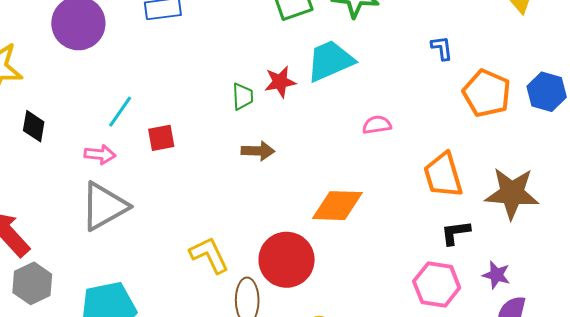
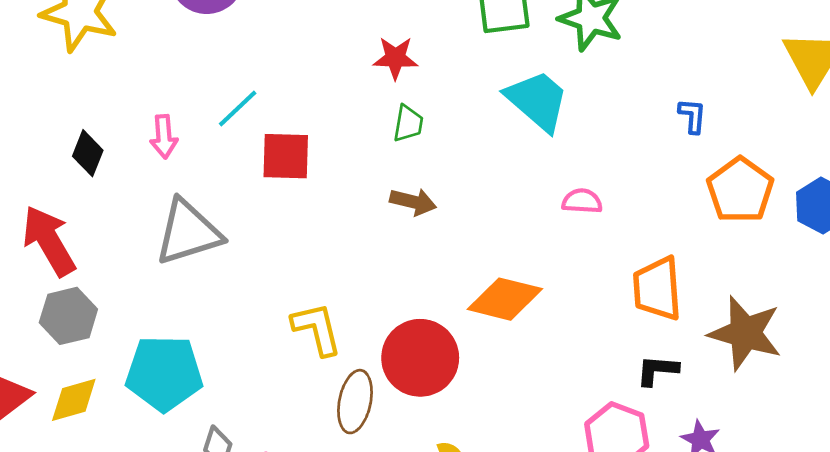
cyan trapezoid: (330, 61) -> (537, 101), turned 52
red star: (280, 82) -> (395, 58), moved
black diamond: (34, 126) -> (88, 153), moved
red square: (161, 138) -> (286, 156), size x1.4
pink arrow: (100, 154) -> (164, 137), moved, turned 68

